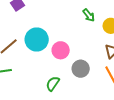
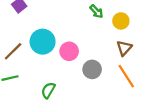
green semicircle: (53, 84) -> (48, 90), moved

